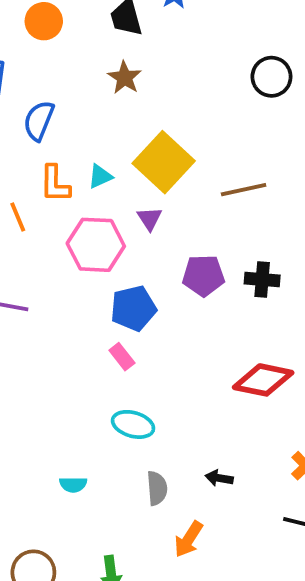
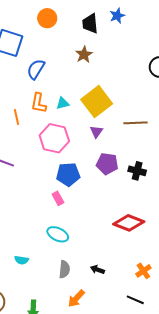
purple triangle: (150, 219) -> (96, 132), moved

